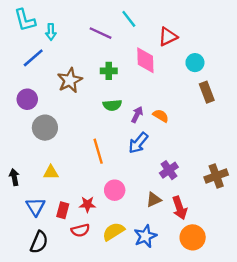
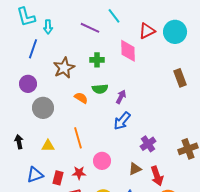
blue line: (33, 58) -> (33, 49), turned -30
cyan circle: (195, 63) -> (175, 32), moved, size x1.5
orange semicircle: (161, 116) -> (81, 98), moved
orange line: (98, 151) -> (78, 138), moved
black arrow: (14, 177) -> (19, 142), moved
blue triangle: (36, 207) -> (35, 175), turned 42

